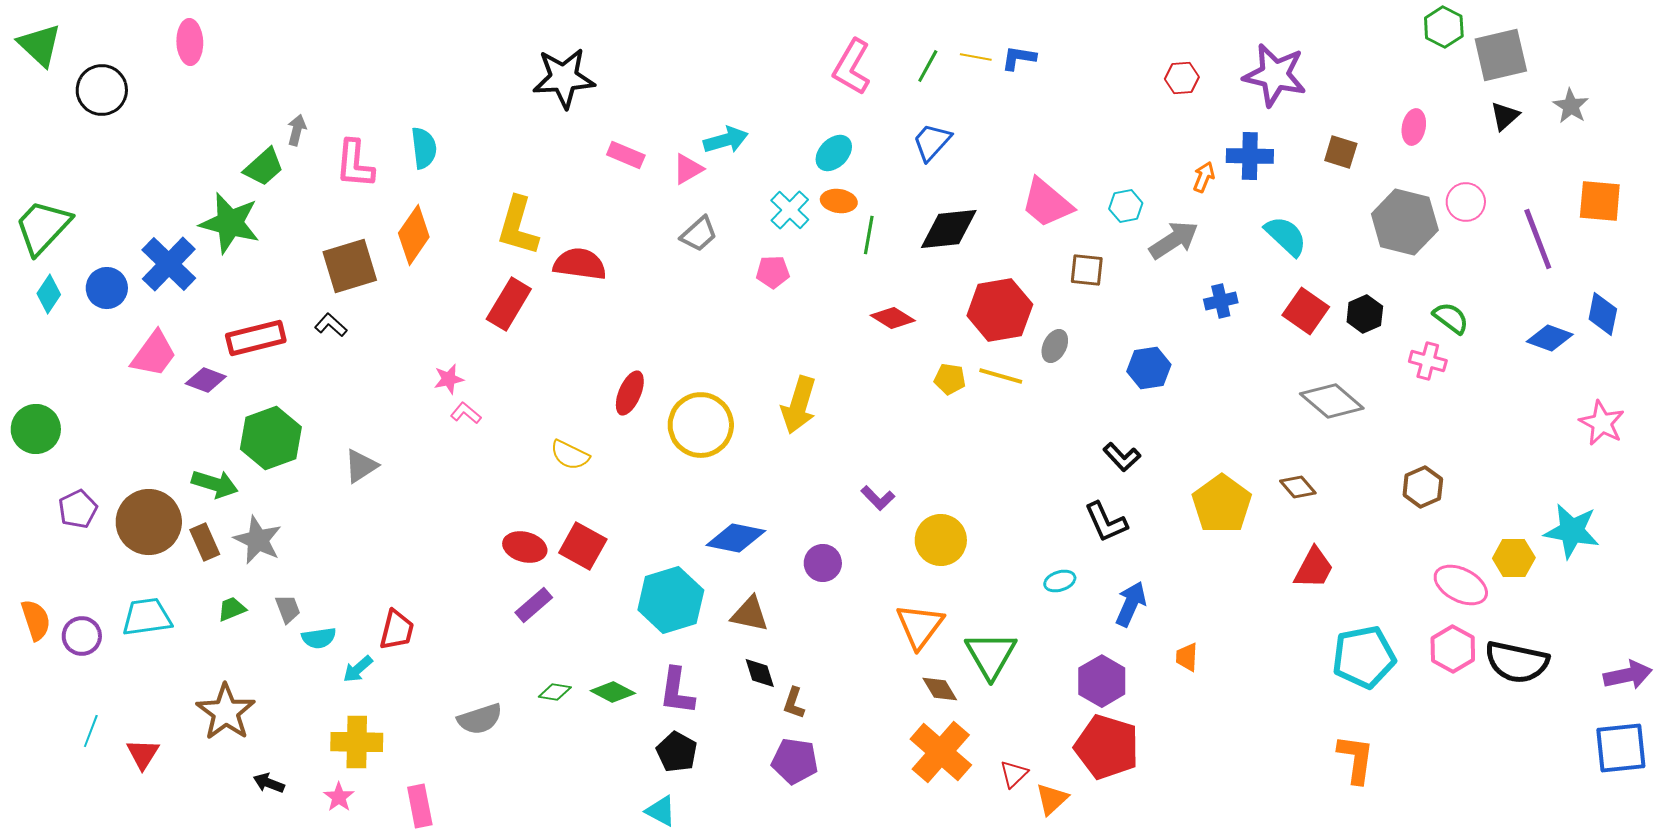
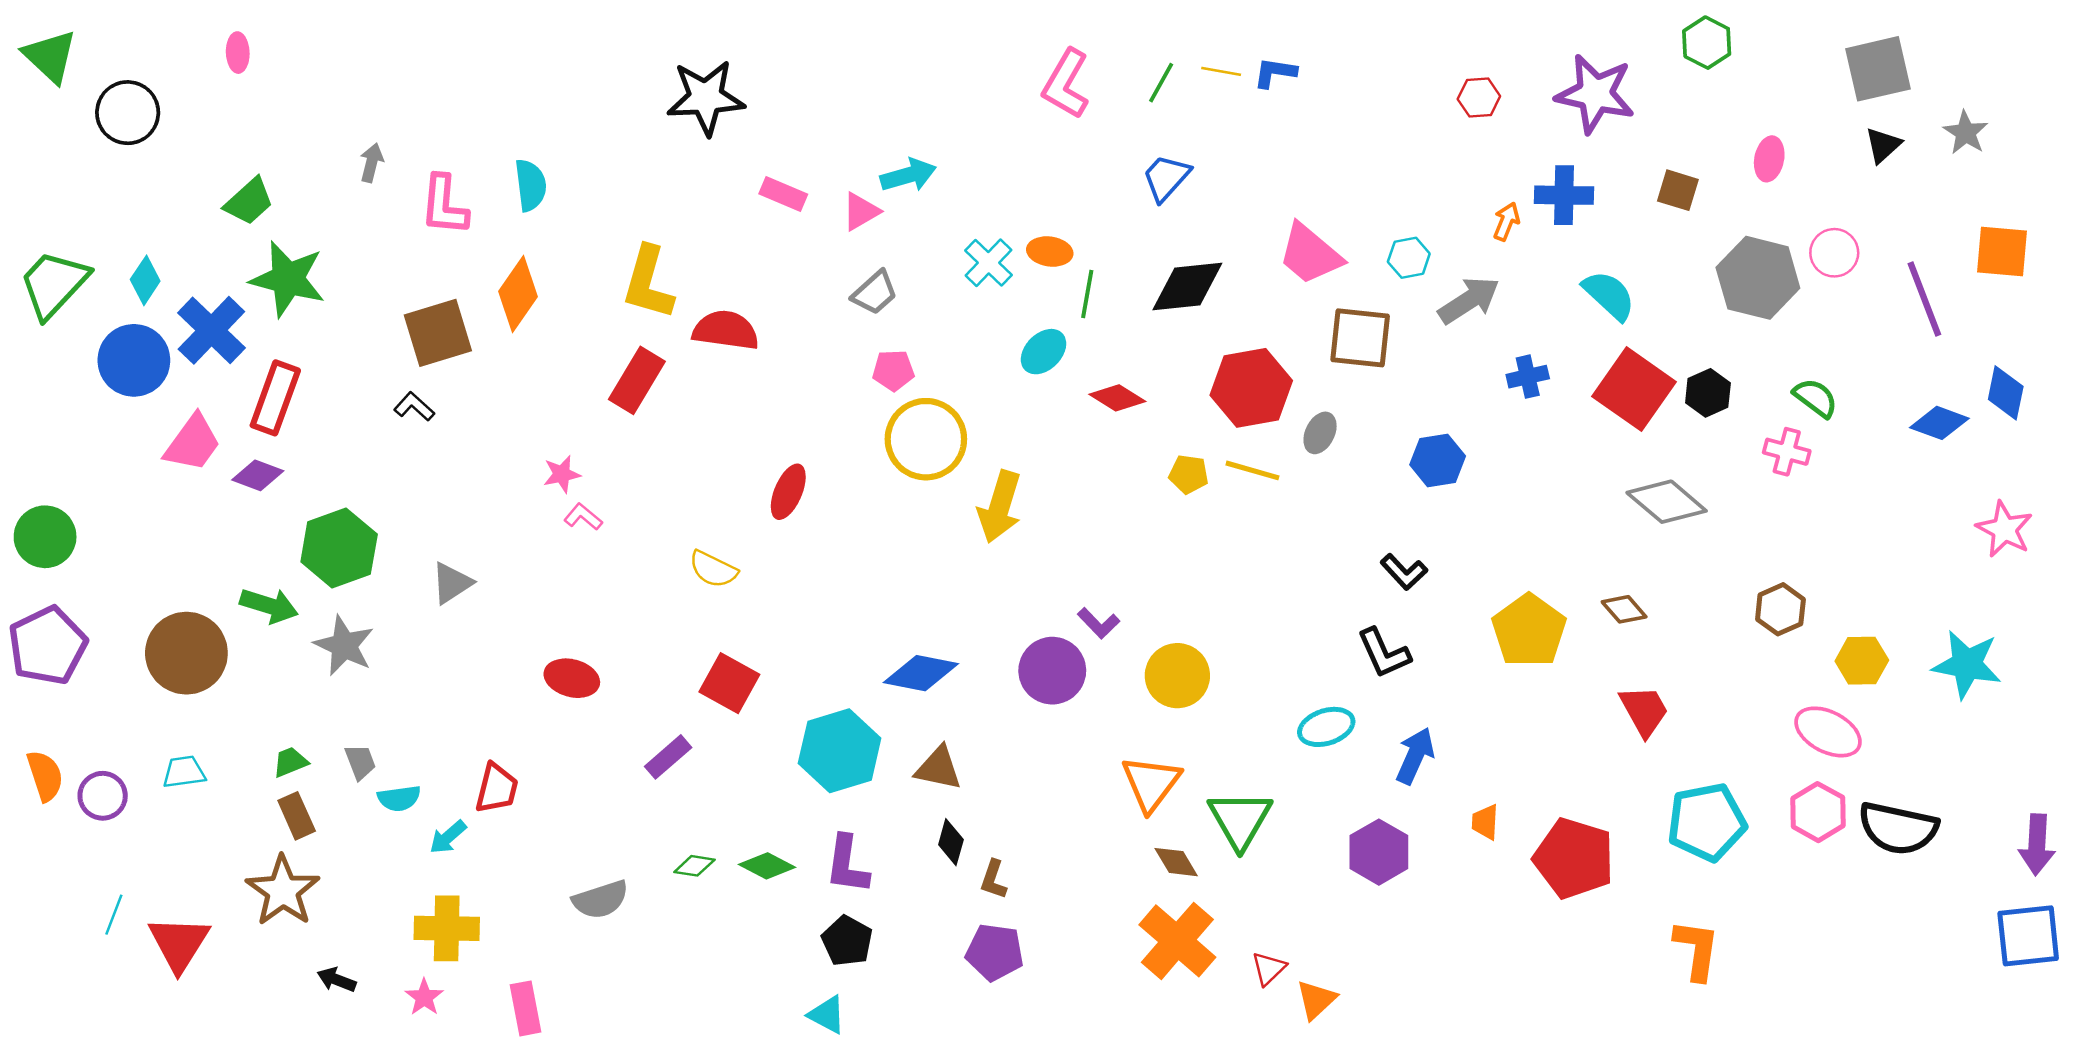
green hexagon: (1444, 27) -> (1707, 43), moved
pink ellipse: (190, 42) -> (238, 53), size x0.7
cyan ellipse: (834, 153) -> (1044, 352), moved
green trapezoid: (264, 167) -> (249, 201), moved
brown square: (1087, 270) -> (1360, 338), size x1.5
pink pentagon: (773, 272) -> (893, 370), moved
blue circle: (107, 288) -> (134, 360), size x1.4
cyan diamond: (49, 294) -> (145, 280), moved
red square: (1306, 311) -> (1634, 389), size x1.4
red rectangle: (256, 338) -> (275, 398), moved, turned -56
yellow circle: (701, 425) -> (926, 439), moved
purple pentagon: (78, 509) -> (48, 646), moved, size x1.6
gray star: (258, 540) -> (344, 646), moved
brown rectangle: (205, 542) -> (297, 816), moved
red ellipse: (525, 547) -> (572, 678), moved
yellow hexagon: (1514, 558) -> (1862, 661), moved
purple circle: (823, 563) -> (1052, 671), moved, size x1.4
red trapezoid: (1314, 568) -> (1644, 711), turned -57
cyan ellipse: (1060, 581) -> (1326, 727), size x1.4
cyan trapezoid: (147, 617) -> (184, 772), size x0.7
black diamond: (760, 673) -> (951, 842), turned 33
purple arrow: (1628, 675) -> (2037, 845), turned 105
red pentagon: (1107, 747) -> (1574, 858), moved
red triangle: (143, 754) -> (179, 943), size x1.5

